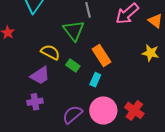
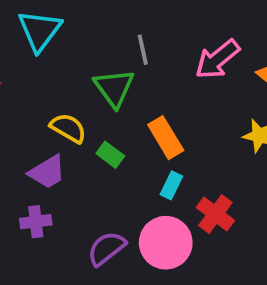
cyan rectangle: (95, 80) -> (171, 185), moved
red cross: (134, 110) -> (215, 214), moved

